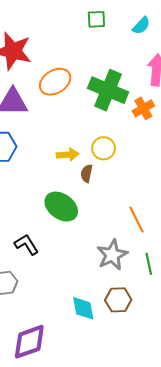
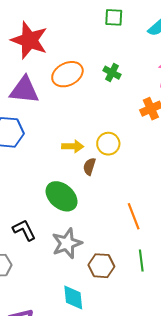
green cross: (108, 90) -> (112, 73), moved, size x0.5
gray star: (112, 255) -> (67, 243), moved
brown hexagon: (118, 300) -> (101, 266), moved

